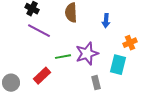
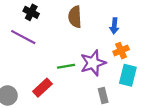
purple line: (39, 31) -> (23, 37), moved
orange cross: (130, 43) -> (121, 51), moved

